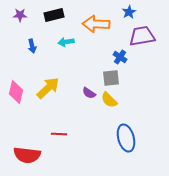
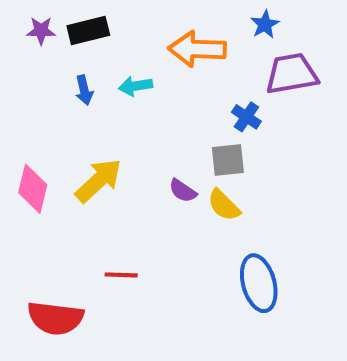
black rectangle: (54, 15) -> (88, 31), moved
blue arrow: (32, 46) -> (84, 90), moved

